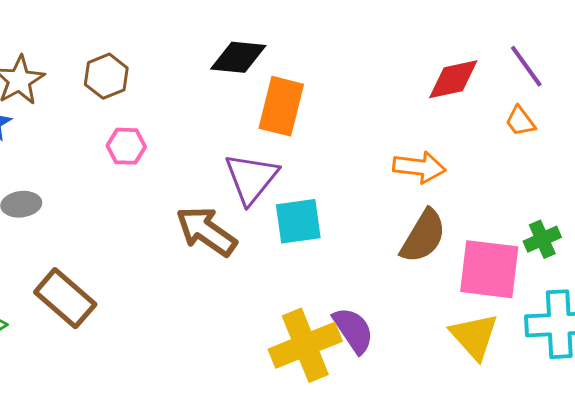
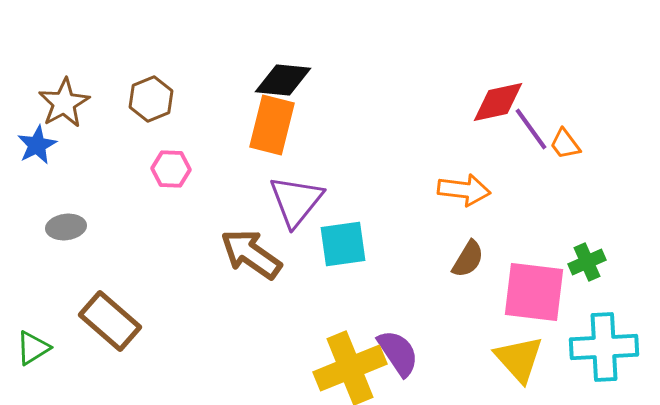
purple line: (526, 66) -> (531, 129), moved
orange rectangle: (281, 106) -> (272, 125), moved
brown semicircle: (423, 236) -> (468, 259), size x0.7

